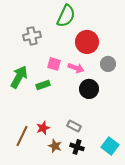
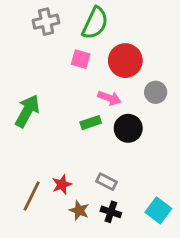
gray cross: (32, 36) -> (46, 22), moved
pink square: (54, 64) -> (81, 59), moved
green rectangle: (43, 85) -> (91, 123), moved

